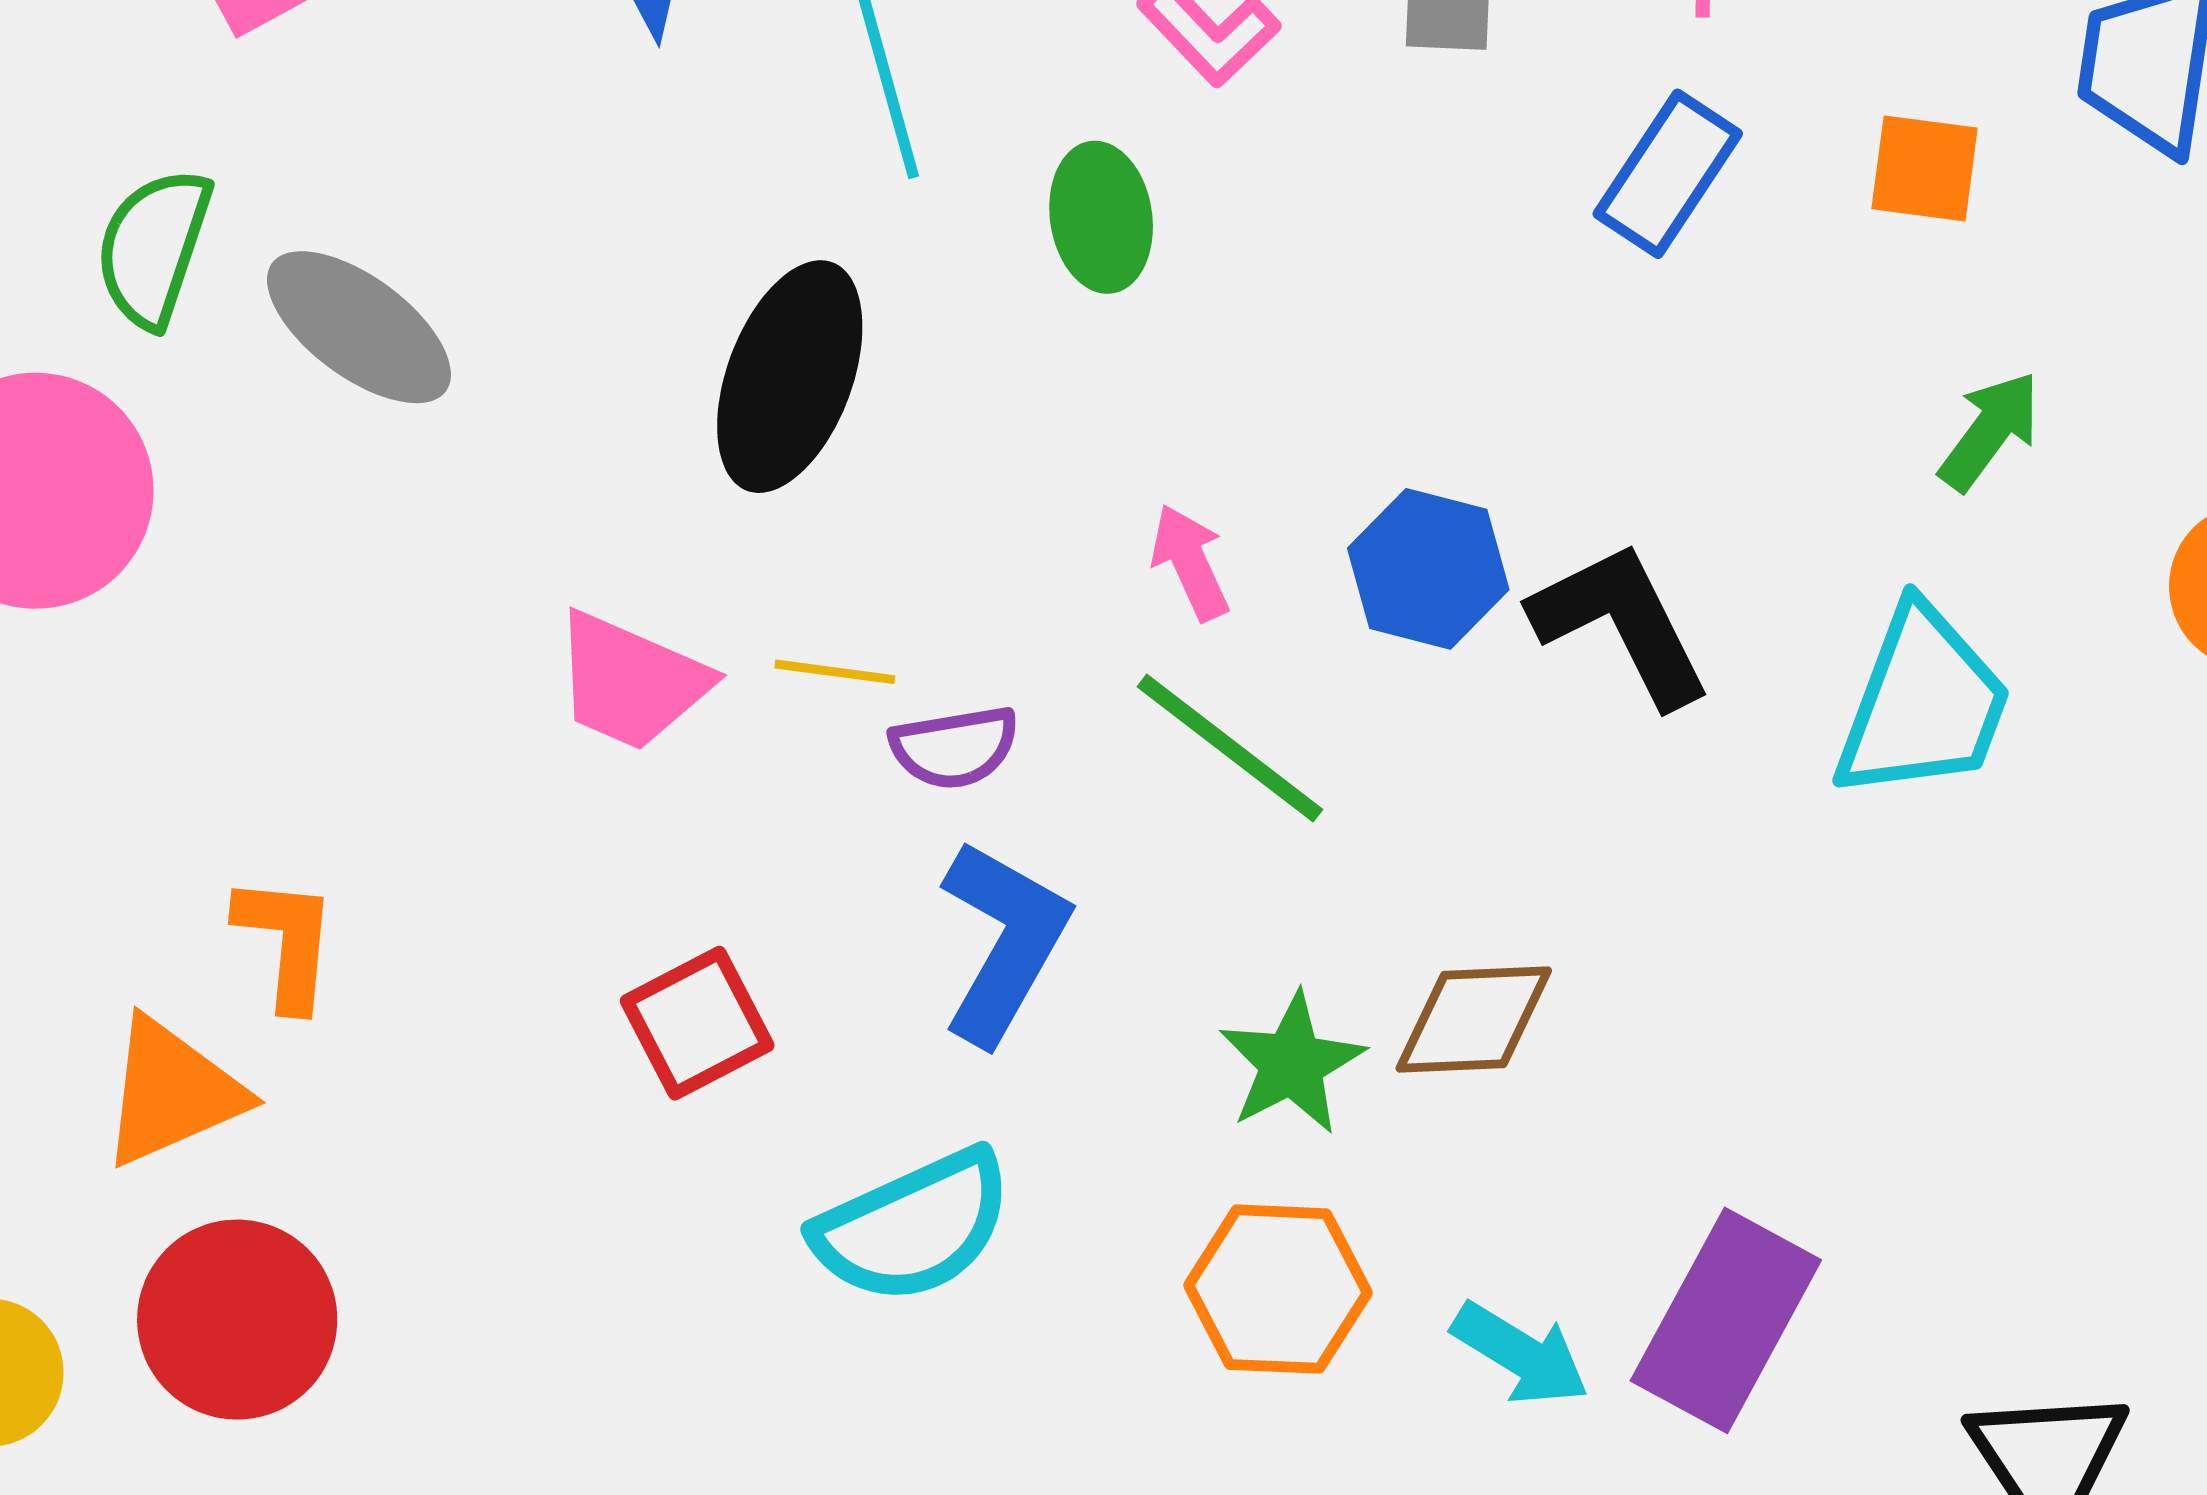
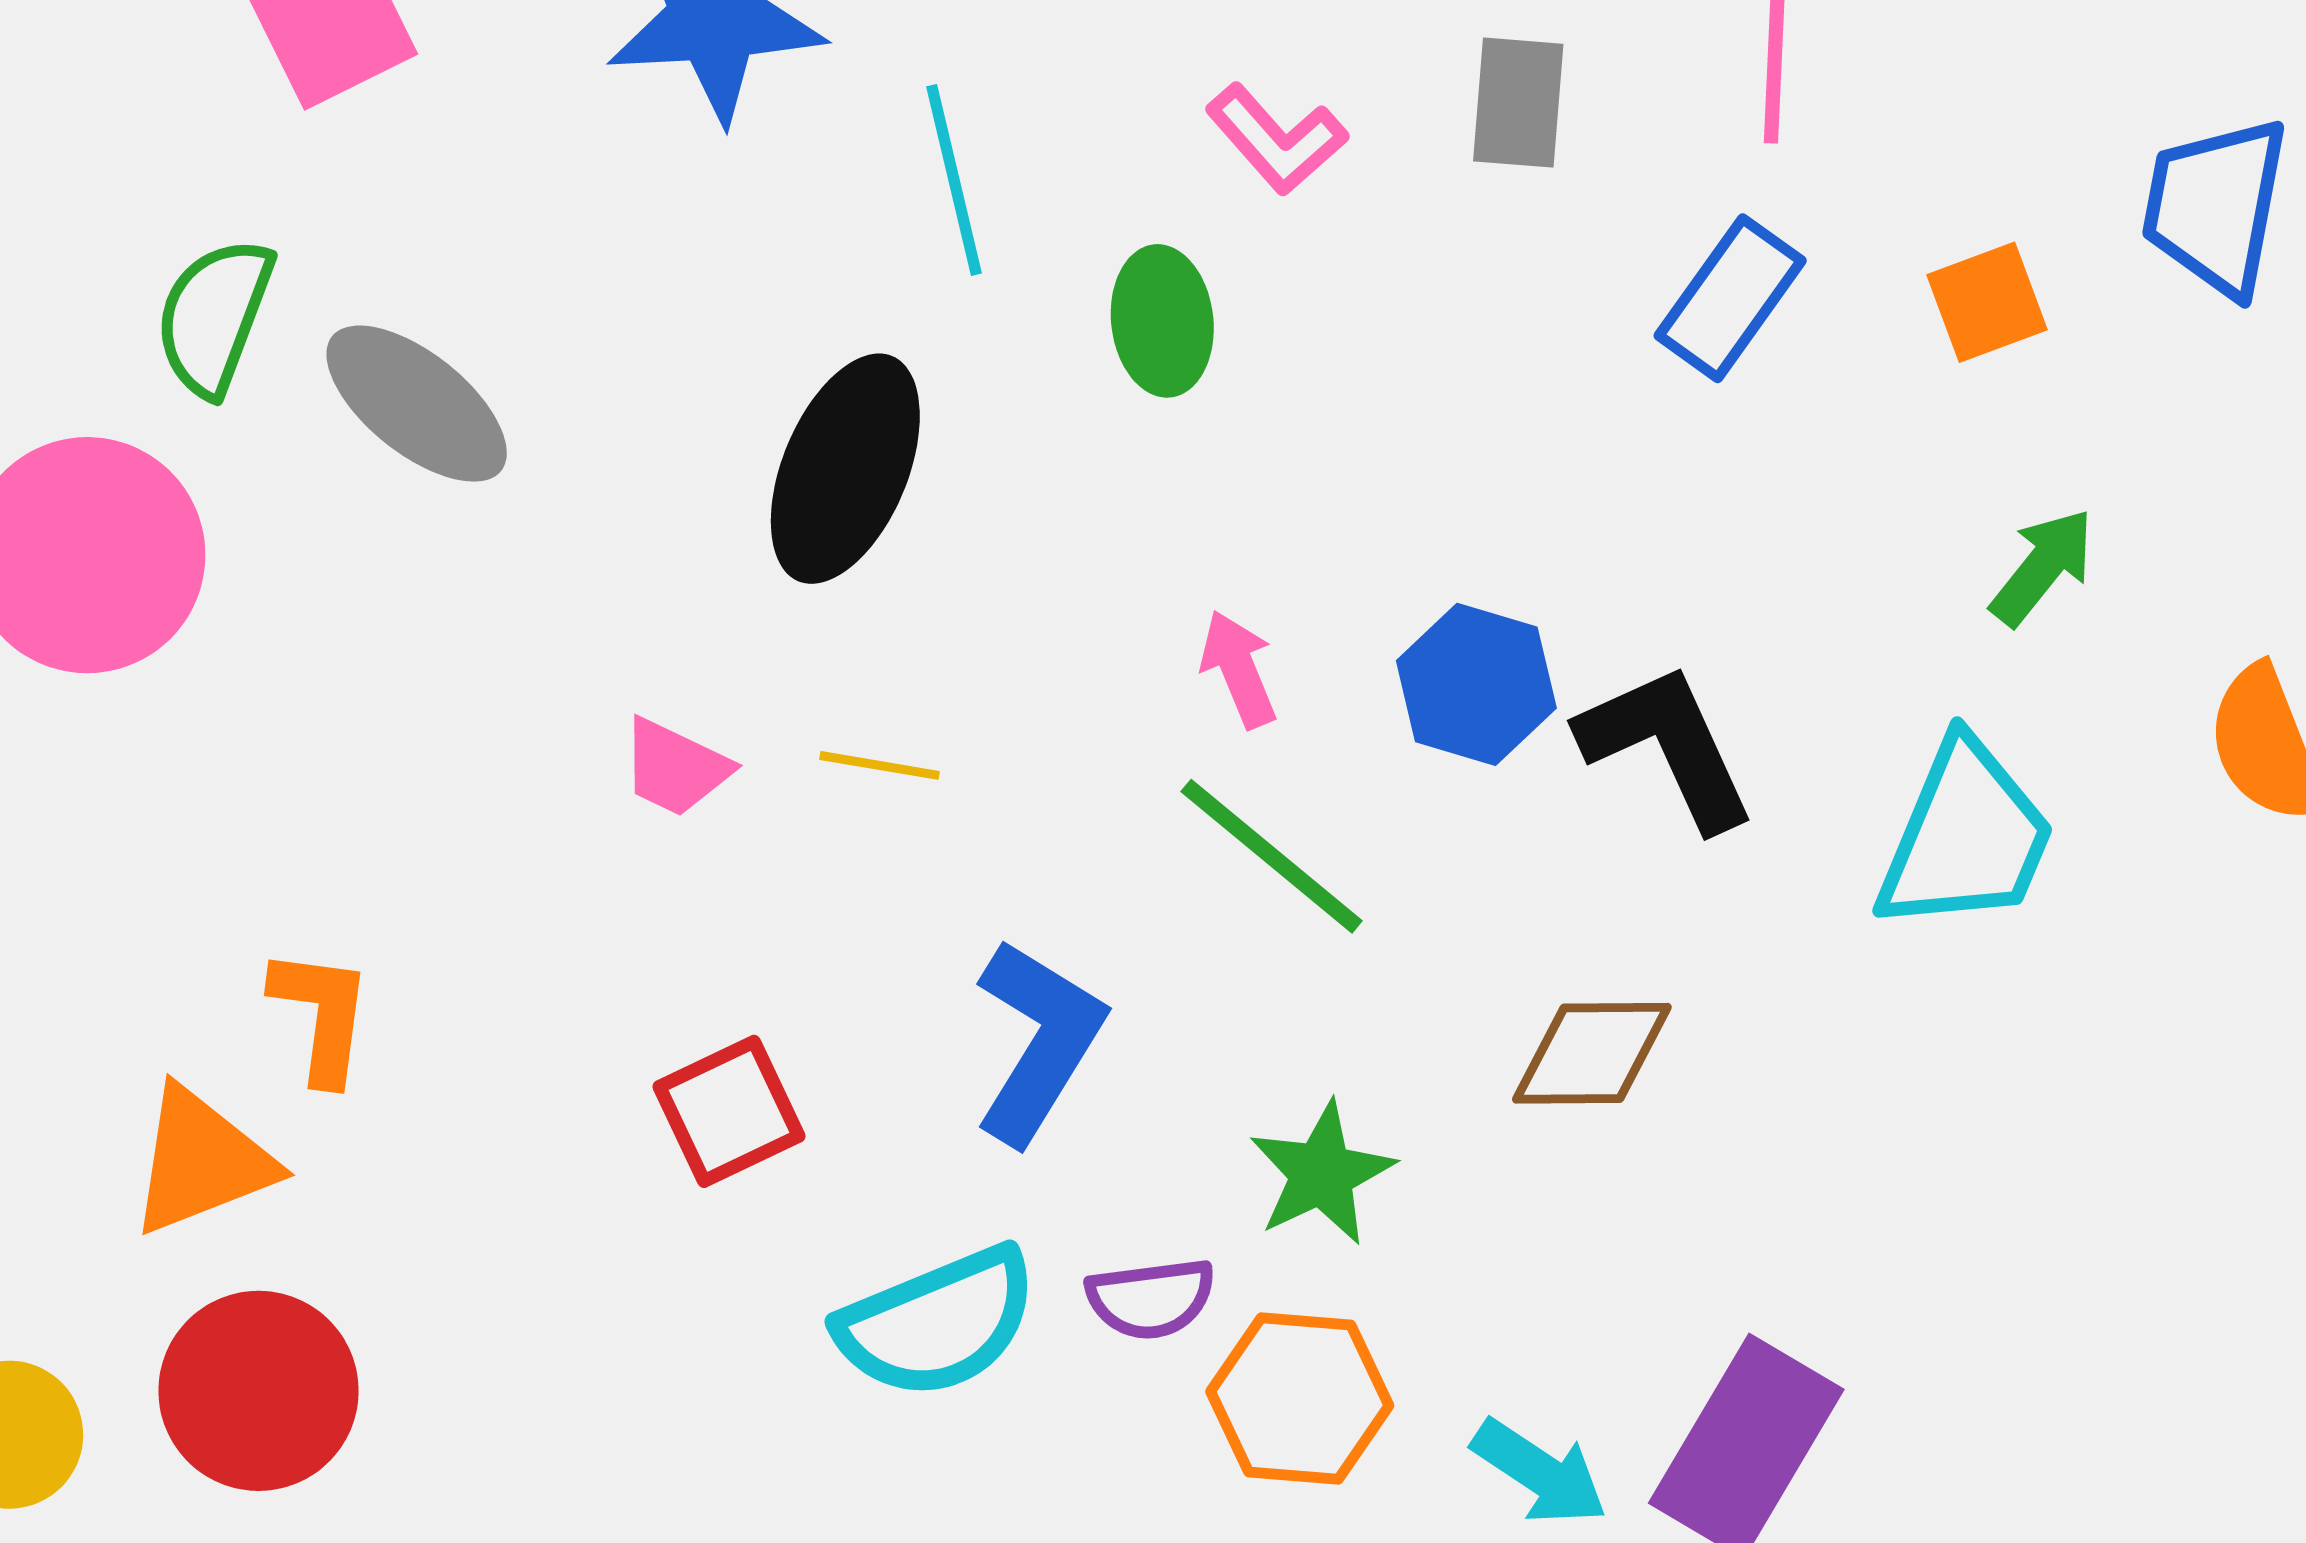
orange square: (1925, 168) -> (1987, 302), turned -30
pink trapezoid: (631, 681) -> (675, 768), size x0.7
purple semicircle: (954, 747) -> (1151, 1298), moved
brown diamond: (1474, 1020) -> (1592, 1053), moved

